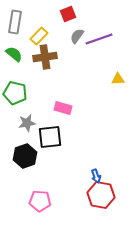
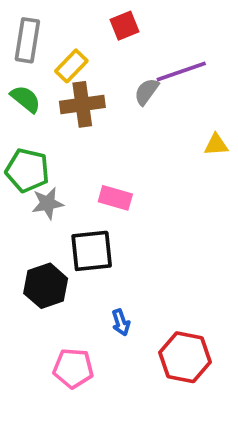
gray semicircle: (77, 36) -> (146, 92), moved
gray star: (27, 123) -> (48, 203), moved
blue arrow: (96, 176) -> (121, 322), moved

